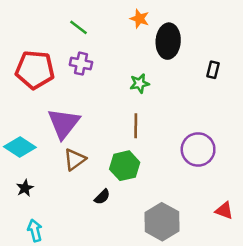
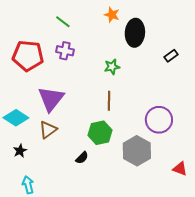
black rectangle: (213, 70) -> (171, 56), turned 40
brown triangle: (75, 159) -> (48, 130), moved
gray hexagon: (162, 222) -> (137, 151), moved

